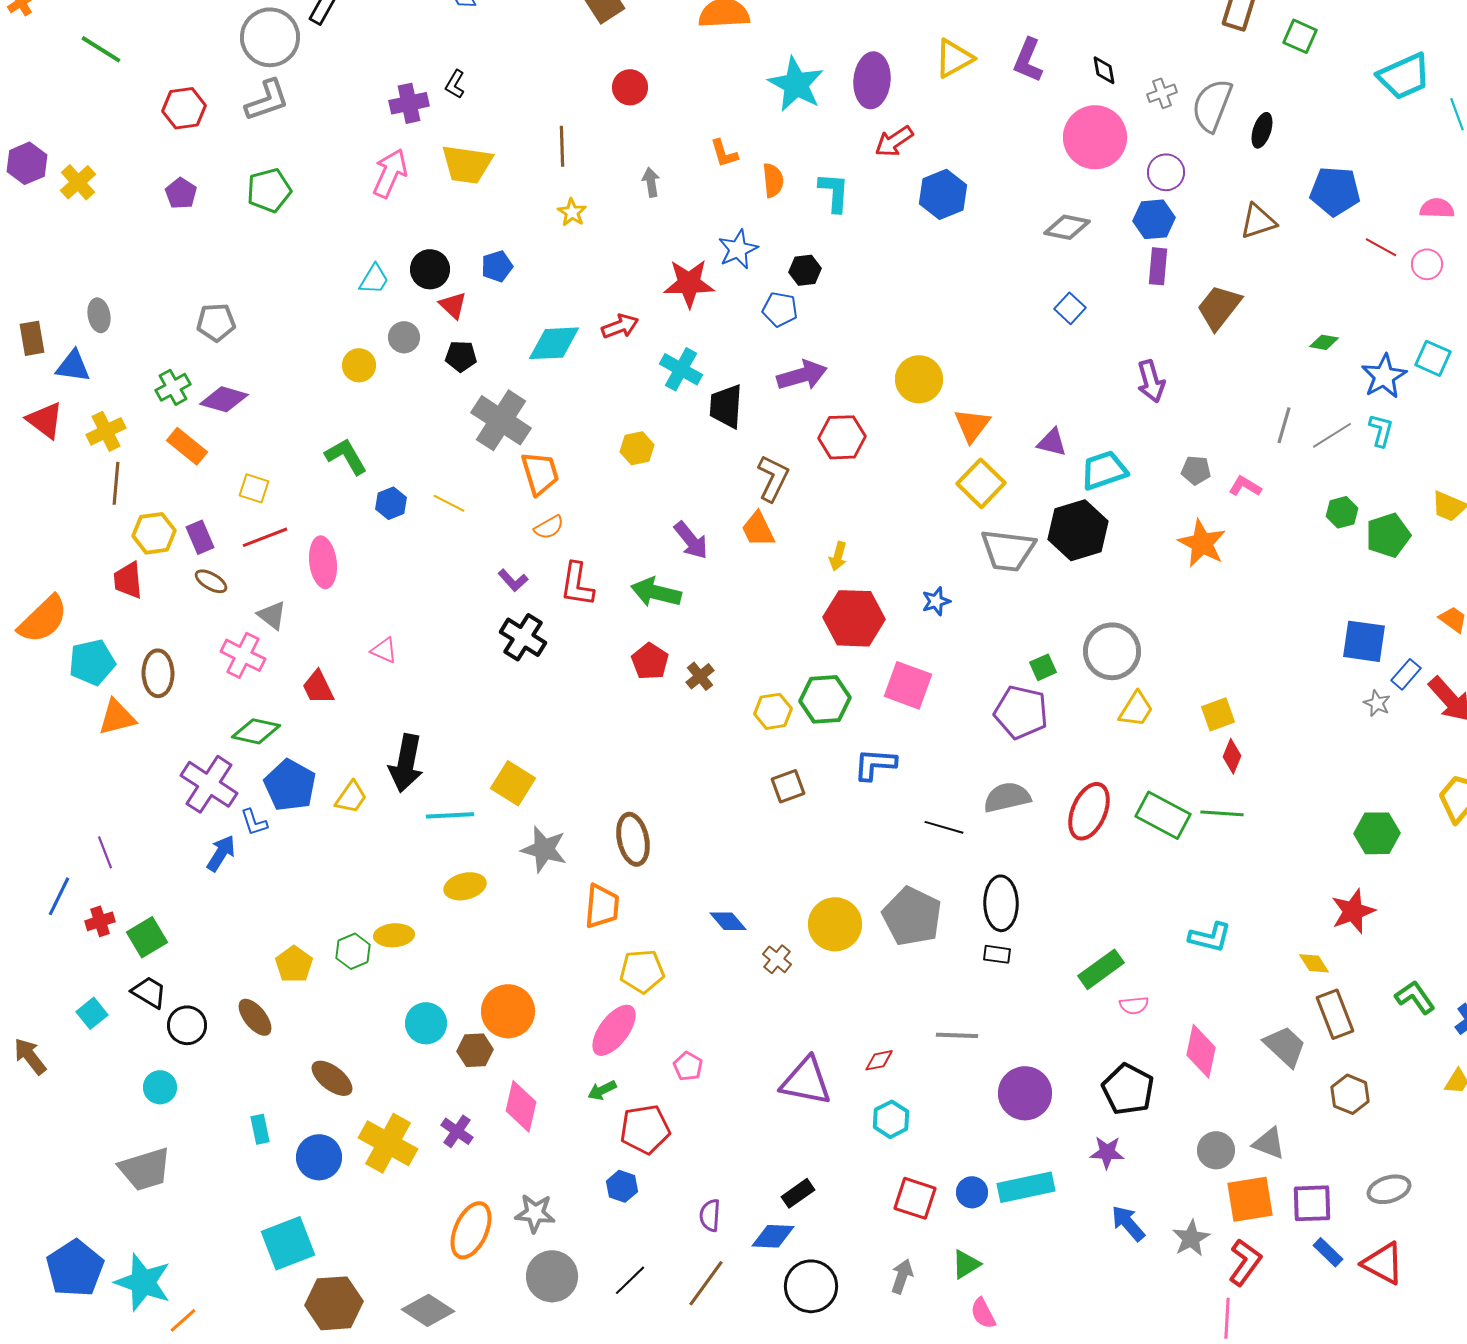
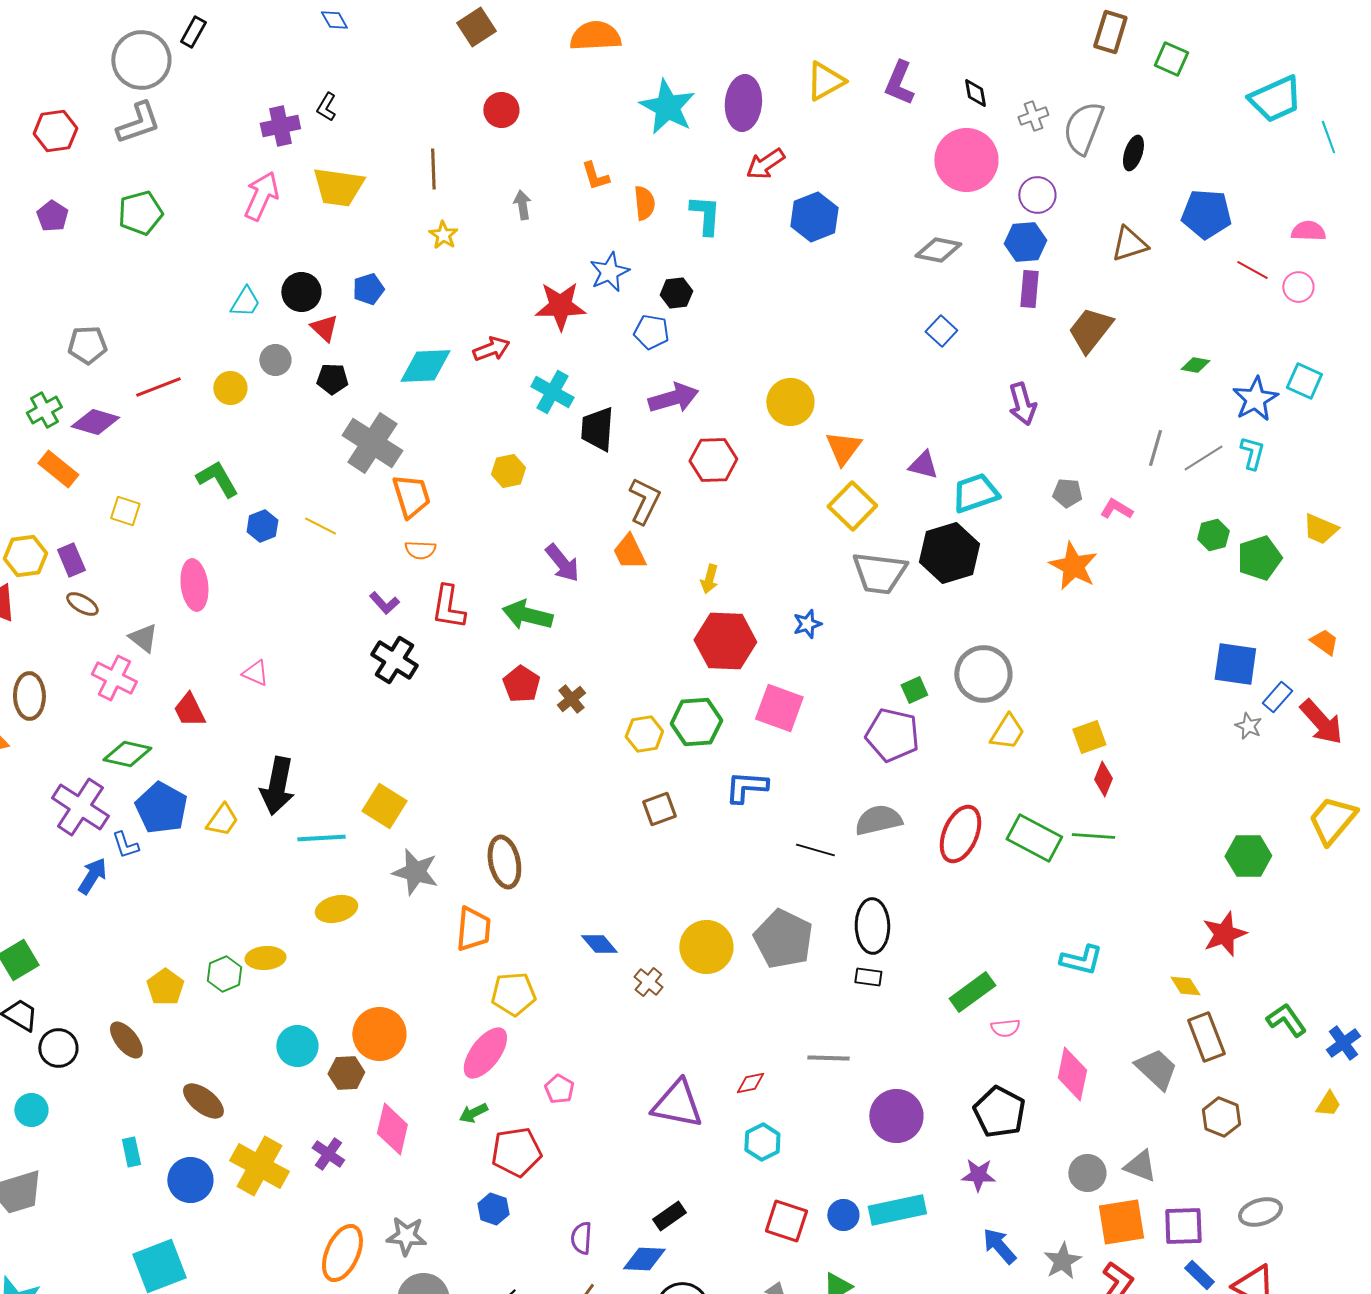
orange semicircle: (549, 527) -> (420, 550), turned 32
red line: (265, 537) -> (158, 387), moved

